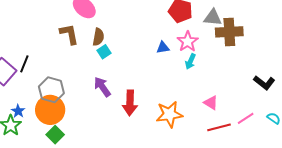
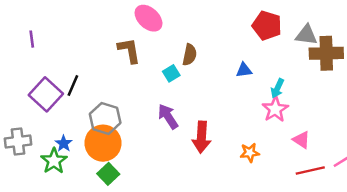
brown semicircle: (98, 37) -> (190, 55), moved
pink star: (188, 42) -> (275, 109), moved
orange star: (169, 114) -> (250, 153), size x0.6

